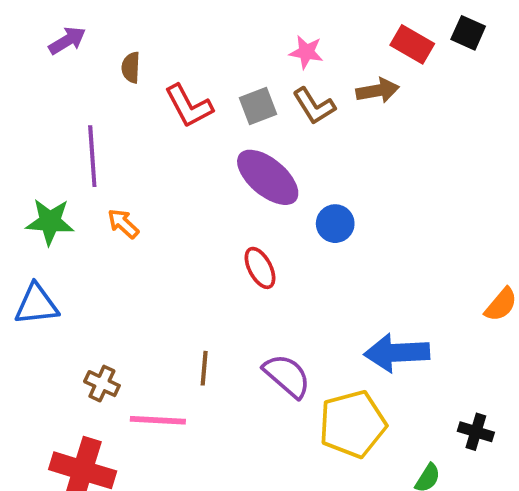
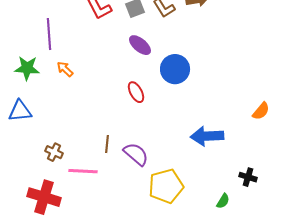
purple ellipse: (268, 177) -> (140, 45), size x0.7
blue circle: (335, 224) -> (175, 69), size x1.5
purple semicircle: (287, 376) -> (136, 154), moved
yellow pentagon: (353, 424) -> (166, 186), moved

